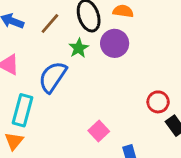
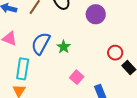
purple circle: (115, 43) -> (96, 14), moved
green star: (79, 48) -> (64, 47), moved

